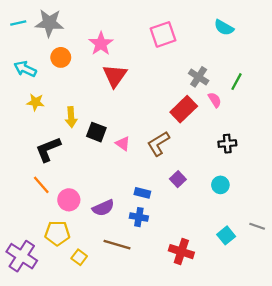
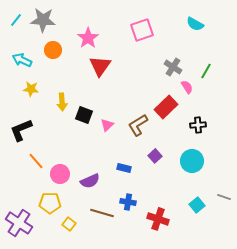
cyan line: (18, 23) -> (16, 20), turned -40
red rectangle: (184, 109) -> (166, 107), moved
pink triangle: (123, 144) -> (107, 125), turned 40
black L-shape: (48, 149) -> (21, 130), moved
cyan circle: (220, 185) -> (192, 161), size x1.5
blue cross: (139, 217) -> (128, 202), moved

